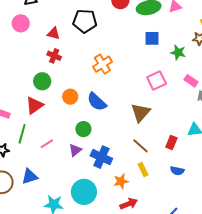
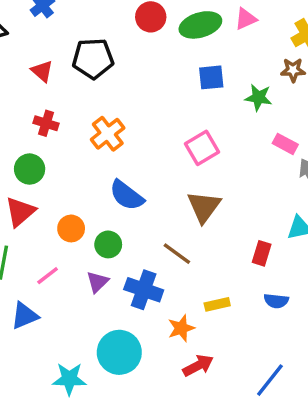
red triangle: (54, 33) -> (42, 71), moved, turned 32
orange cross: (102, 64) -> (108, 134), moved
pink square: (157, 81) -> (202, 148), moved
orange circle: (70, 97) -> (71, 228), moved
brown line: (141, 146) -> (177, 254), moved
yellow rectangle: (143, 170) -> (217, 304), turned -72
blue triangle: (30, 176) -> (25, 316), moved

